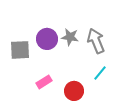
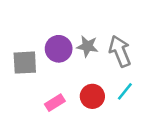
red circle: (74, 91) -> (92, 96), moved

